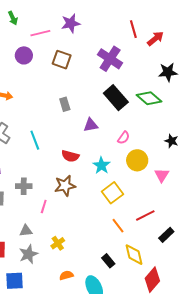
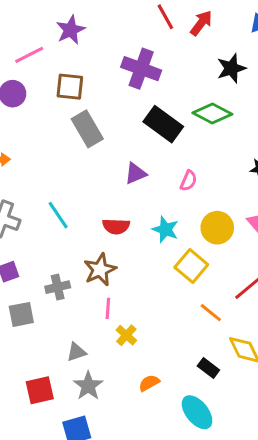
gray rectangle: (65, 104) -> (87, 129), moved, size x1.6
yellow circle: (137, 160) -> (217, 228), moved
brown star: (65, 186) -> (100, 270), moved
pink line: (44, 206) -> (108, 308), moved
yellow cross: (58, 243) -> (126, 335), moved
orange semicircle: (66, 275) -> (149, 383), moved

